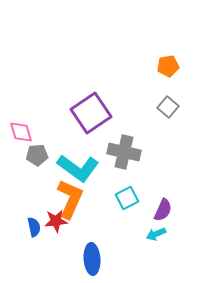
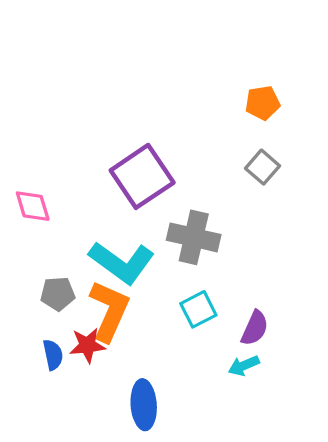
gray pentagon: (37, 155) -> (58, 294), moved

